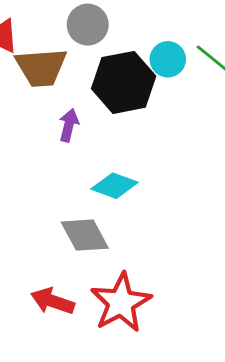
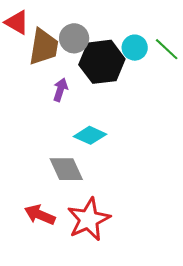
gray circle: (88, 25) -> (74, 38), moved
brown trapezoid: (41, 67) -> (44, 47), turned -81

